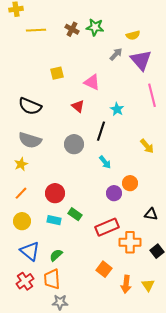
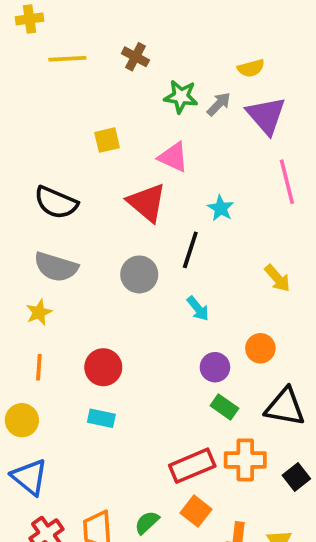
green star: (95, 27) -> (181, 97), moved
red triangle: (78, 106) -> (147, 203), size x1.6
orange circle: (130, 183) -> (260, 348), moved
orange line: (21, 193) -> (39, 367), turned -40
green rectangle: (75, 214) -> (224, 407), moved
black triangle: (151, 214) -> (285, 407), size x1.6
yellow circle: (22, 221) -> (22, 420), moved
red rectangle: (107, 227) -> (192, 466), moved
blue triangle: (30, 251) -> (29, 477), moved
green semicircle: (56, 255) -> (147, 522), moved

